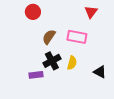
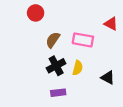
red triangle: (91, 12) -> (111, 24), moved, turned -40
purple rectangle: (36, 75) -> (58, 93), moved

